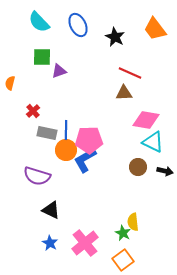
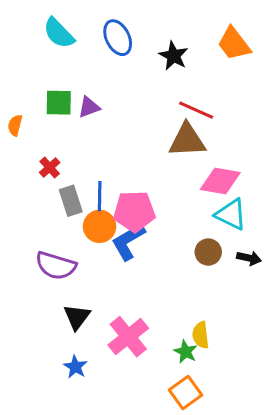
green square: (42, 57) -> (59, 103), moved
brown triangle: (124, 93) -> (187, 140), size x1.5
gray rectangle: (47, 133) -> (71, 201), turned 60
black triangle: (51, 210) -> (77, 317), turned 42
pink cross: (85, 243) -> (128, 337), moved

